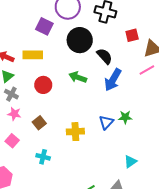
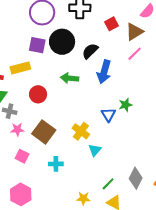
purple square: (44, 26) -> (37, 45), moved
black semicircle: (105, 56) -> (90, 51), turned -78
brown square: (39, 123) -> (44, 132), size x1.6
yellow cross: (75, 132) -> (81, 131), turned -36
cyan triangle: (130, 162) -> (95, 150), moved

